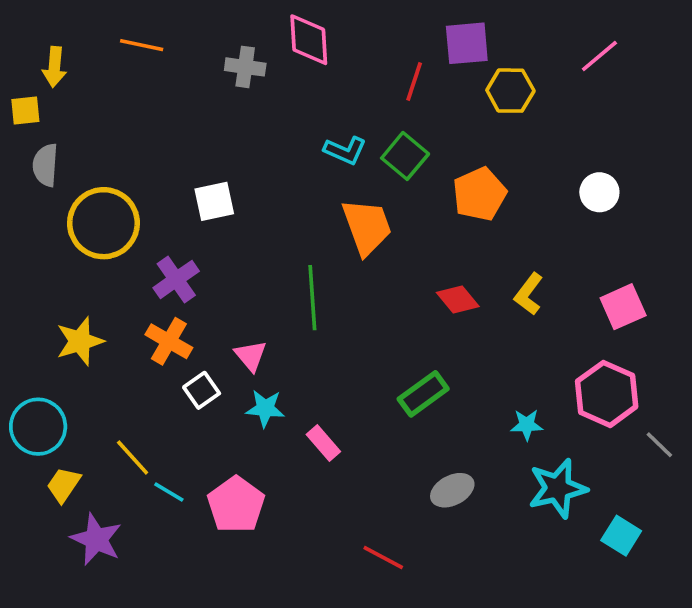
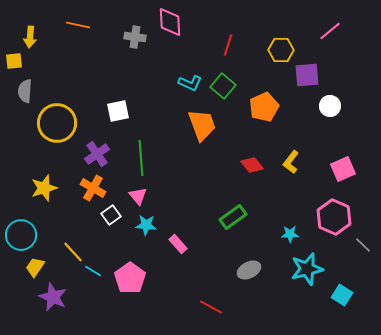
purple square: (467, 43) -> (307, 75), moved
green line: (312, 298) -> (141, 158), moved

